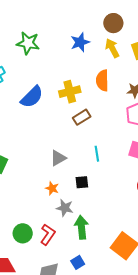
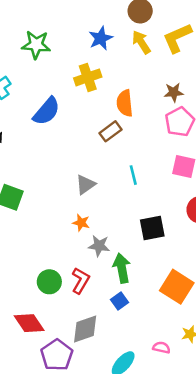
orange semicircle: (102, 80) -> (125, 103), moved
yellow cross: (70, 92) -> (88, 77), moved
black square: (82, 182) -> (152, 228), moved, size x1.5
blue square: (78, 262) -> (119, 301), moved

